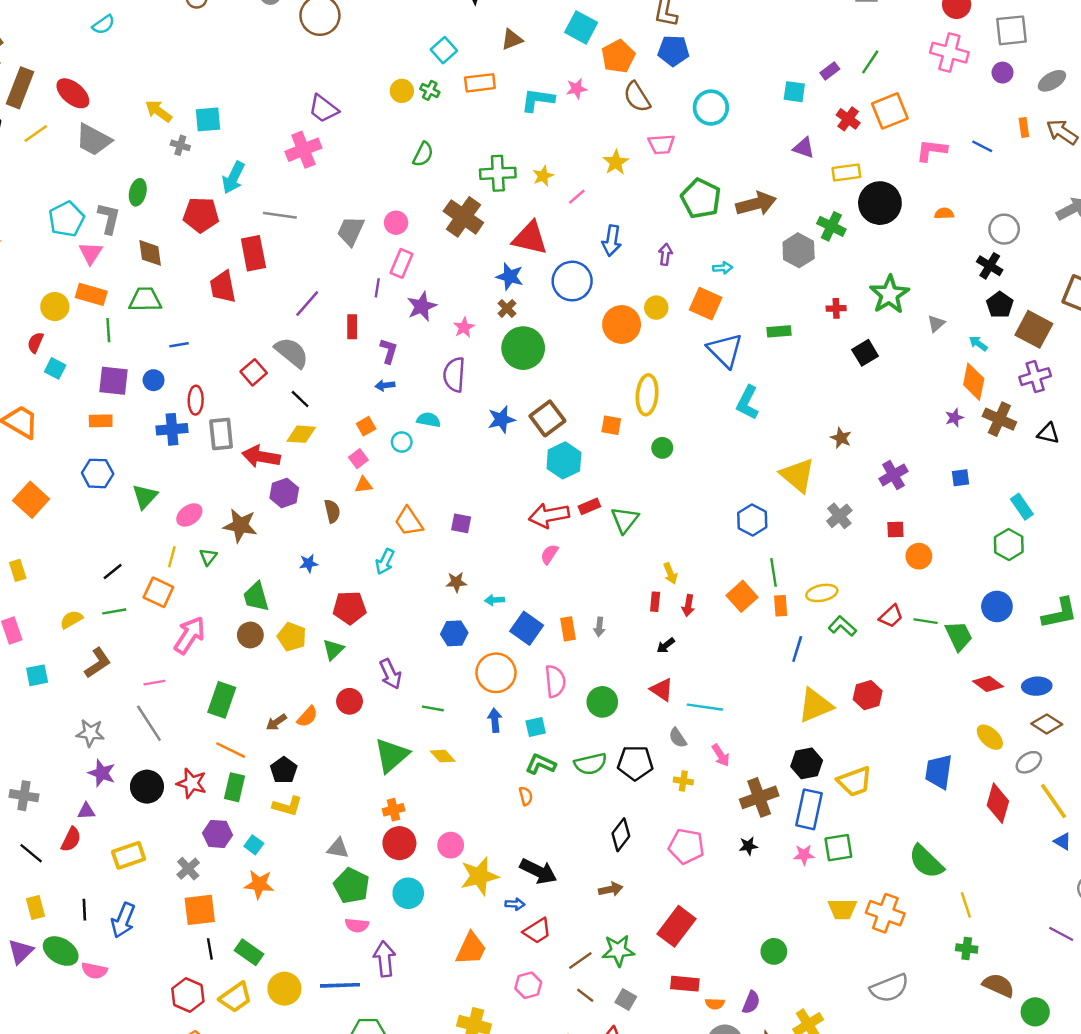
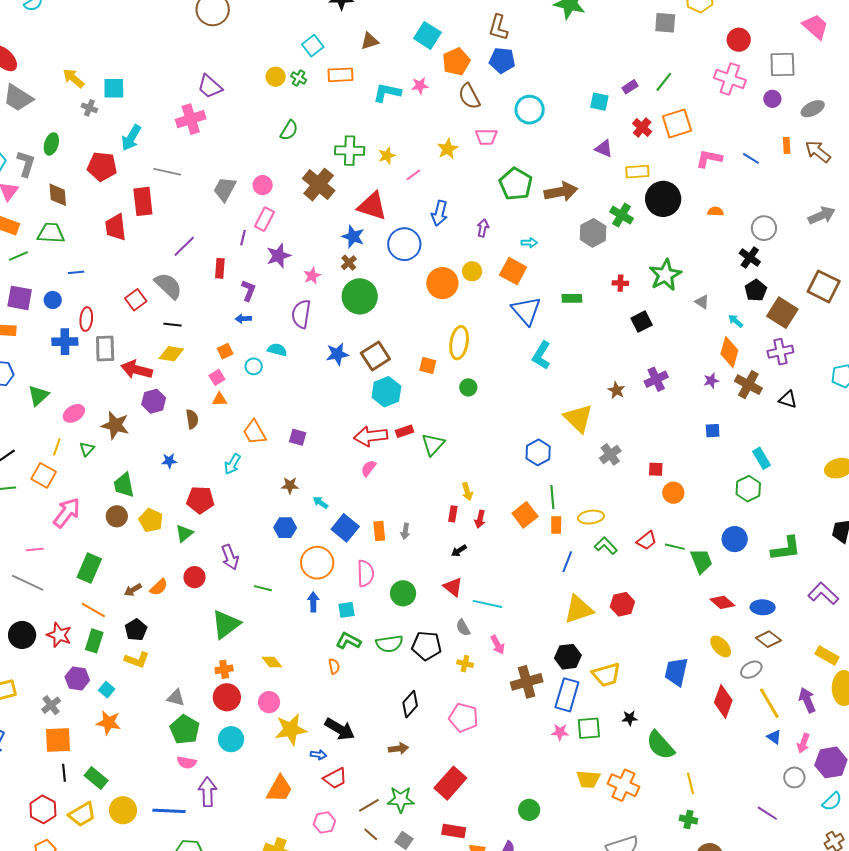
gray triangle: (936, 324) -> (702, 302), turned -49
green line: (108, 330) -> (18, 256), turned 66
black line: (300, 399) -> (172, 325), turned -42
purple cross: (893, 475) -> (656, 379), moved
cyan arrow: (495, 600) -> (320, 503), turned 35
gray line: (149, 723) -> (28, 583), turned -36
yellow diamond: (443, 756) -> (272, 662), moved
black star: (748, 846) -> (630, 718), moved

